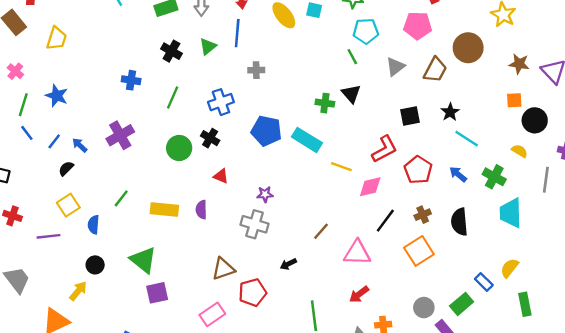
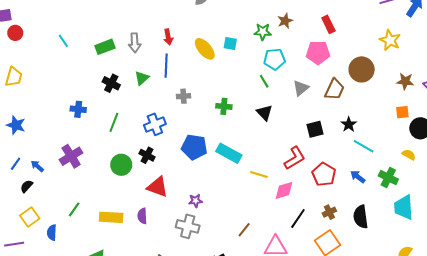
green cross: (325, 103) -> (224, 106), moved
red triangle: (221, 176) -> (158, 187), size x1.6

